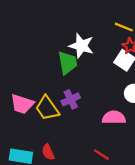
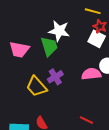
pink trapezoid: (22, 104) -> (19, 49), moved
pink semicircle: (114, 117) -> (91, 74), moved

